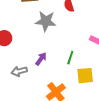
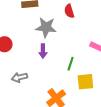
purple arrow: (41, 59) -> (43, 51), moved, turned 144

